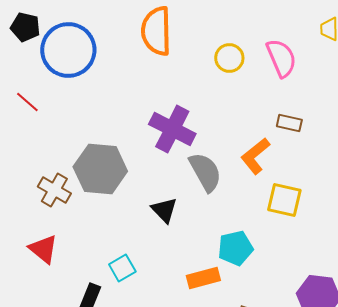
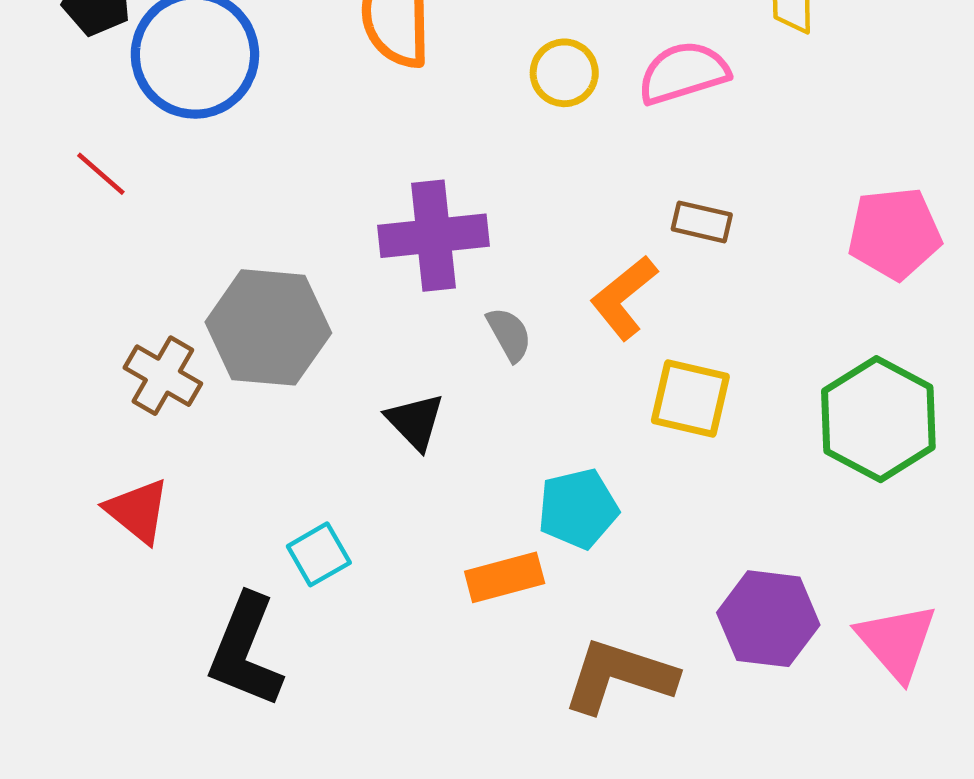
pink semicircle: (281, 58) -> (683, 73), turned -84
purple cross: (172, 129) -> (433, 236), turned -33
gray semicircle: (205, 172) -> (509, 334), size x0.6

